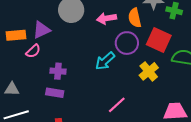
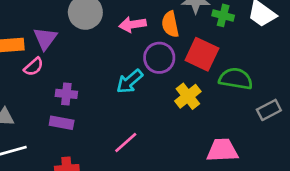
purple triangle: (41, 30) -> (45, 38), turned -30
pink line: (117, 105) -> (126, 142), moved

